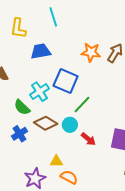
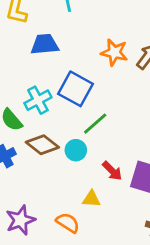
red arrow: (88, 139) -> (112, 171), moved
yellow triangle: (56, 161) -> (91, 199), moved

